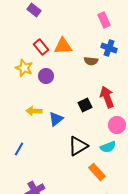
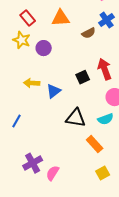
red rectangle: (41, 47) -> (28, 18), moved
blue cross: (109, 48) -> (107, 20), turned 35
brown semicircle: (91, 61) -> (89, 33), turned -32
black triangle: (78, 146) -> (76, 118), turned 40

